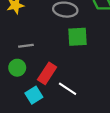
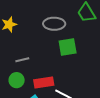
red rectangle: (47, 73) -> (44, 82), turned 54

